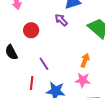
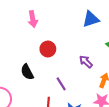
purple arrow: (61, 20) -> (86, 62), moved

